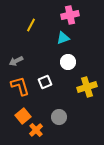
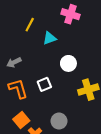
pink cross: (70, 15) -> (71, 14), turned 30
cyan triangle: (63, 38) -> (50, 38), moved

